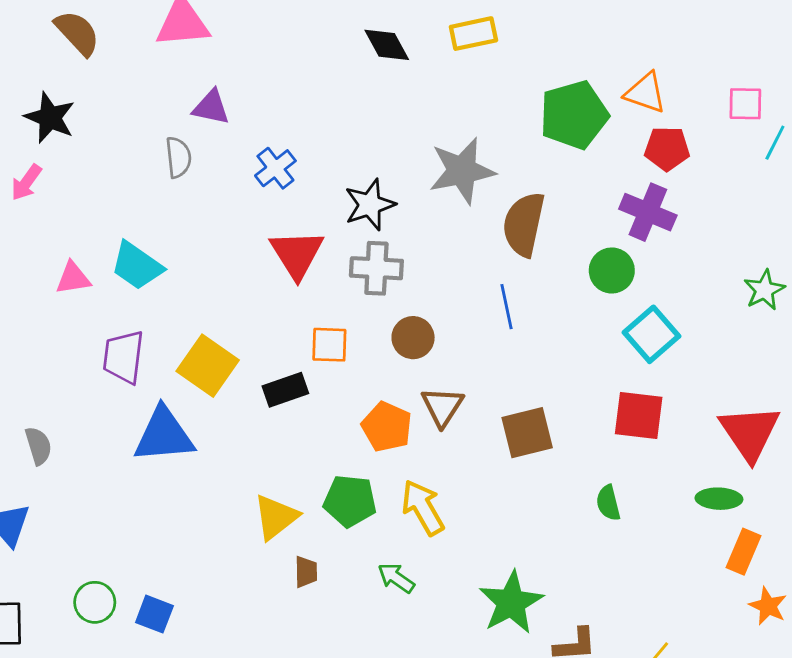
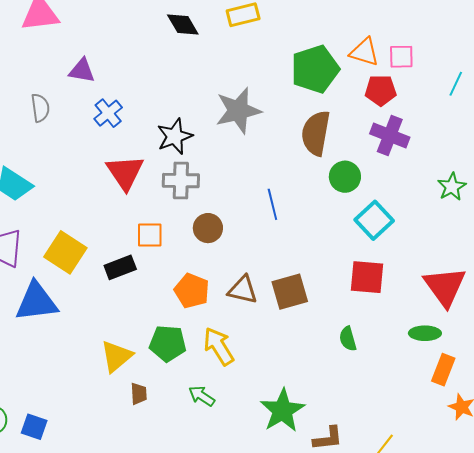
pink square: (745, 104) -> (401, 57), moved
purple triangle: (211, 107) -> (82, 71), moved
purple cross: (648, 212) -> (390, 136), moved
brown semicircle: (524, 224) -> (316, 133), moved
brown triangle: (442, 407) -> (243, 290), moved, turned -48

